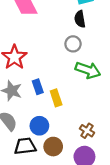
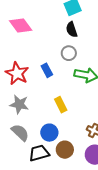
blue rectangle: (38, 87) -> (47, 70), moved

